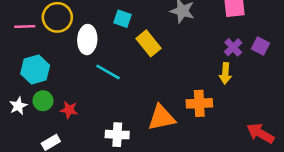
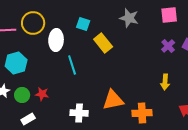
cyan line: (108, 72) -> (72, 65), turned 42
yellow arrow: (225, 73) -> (165, 82), moved
green circle: (43, 101) -> (22, 95), moved
orange cross: (199, 103) -> (142, 113), moved

